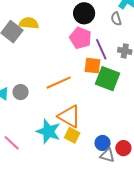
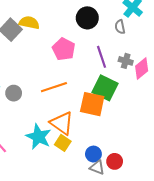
pink pentagon: (81, 38) -> (64, 49), moved
orange square: (93, 66) -> (92, 104), moved, size x1.4

